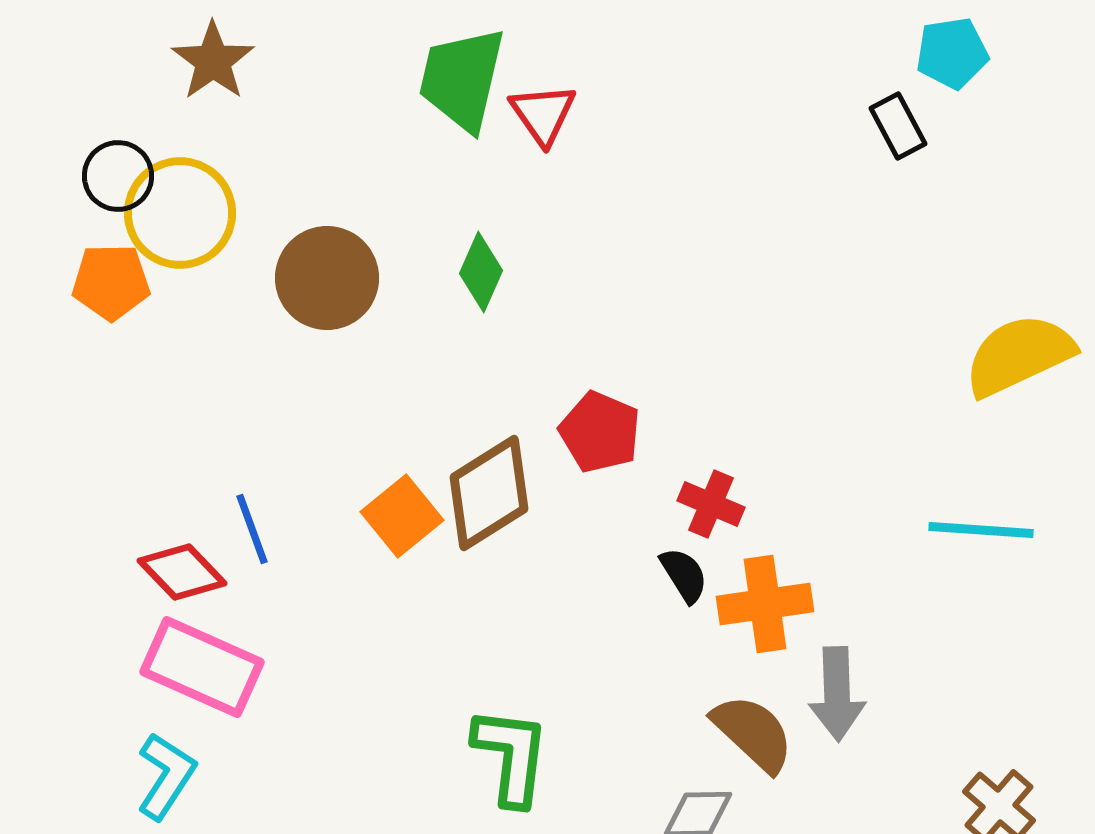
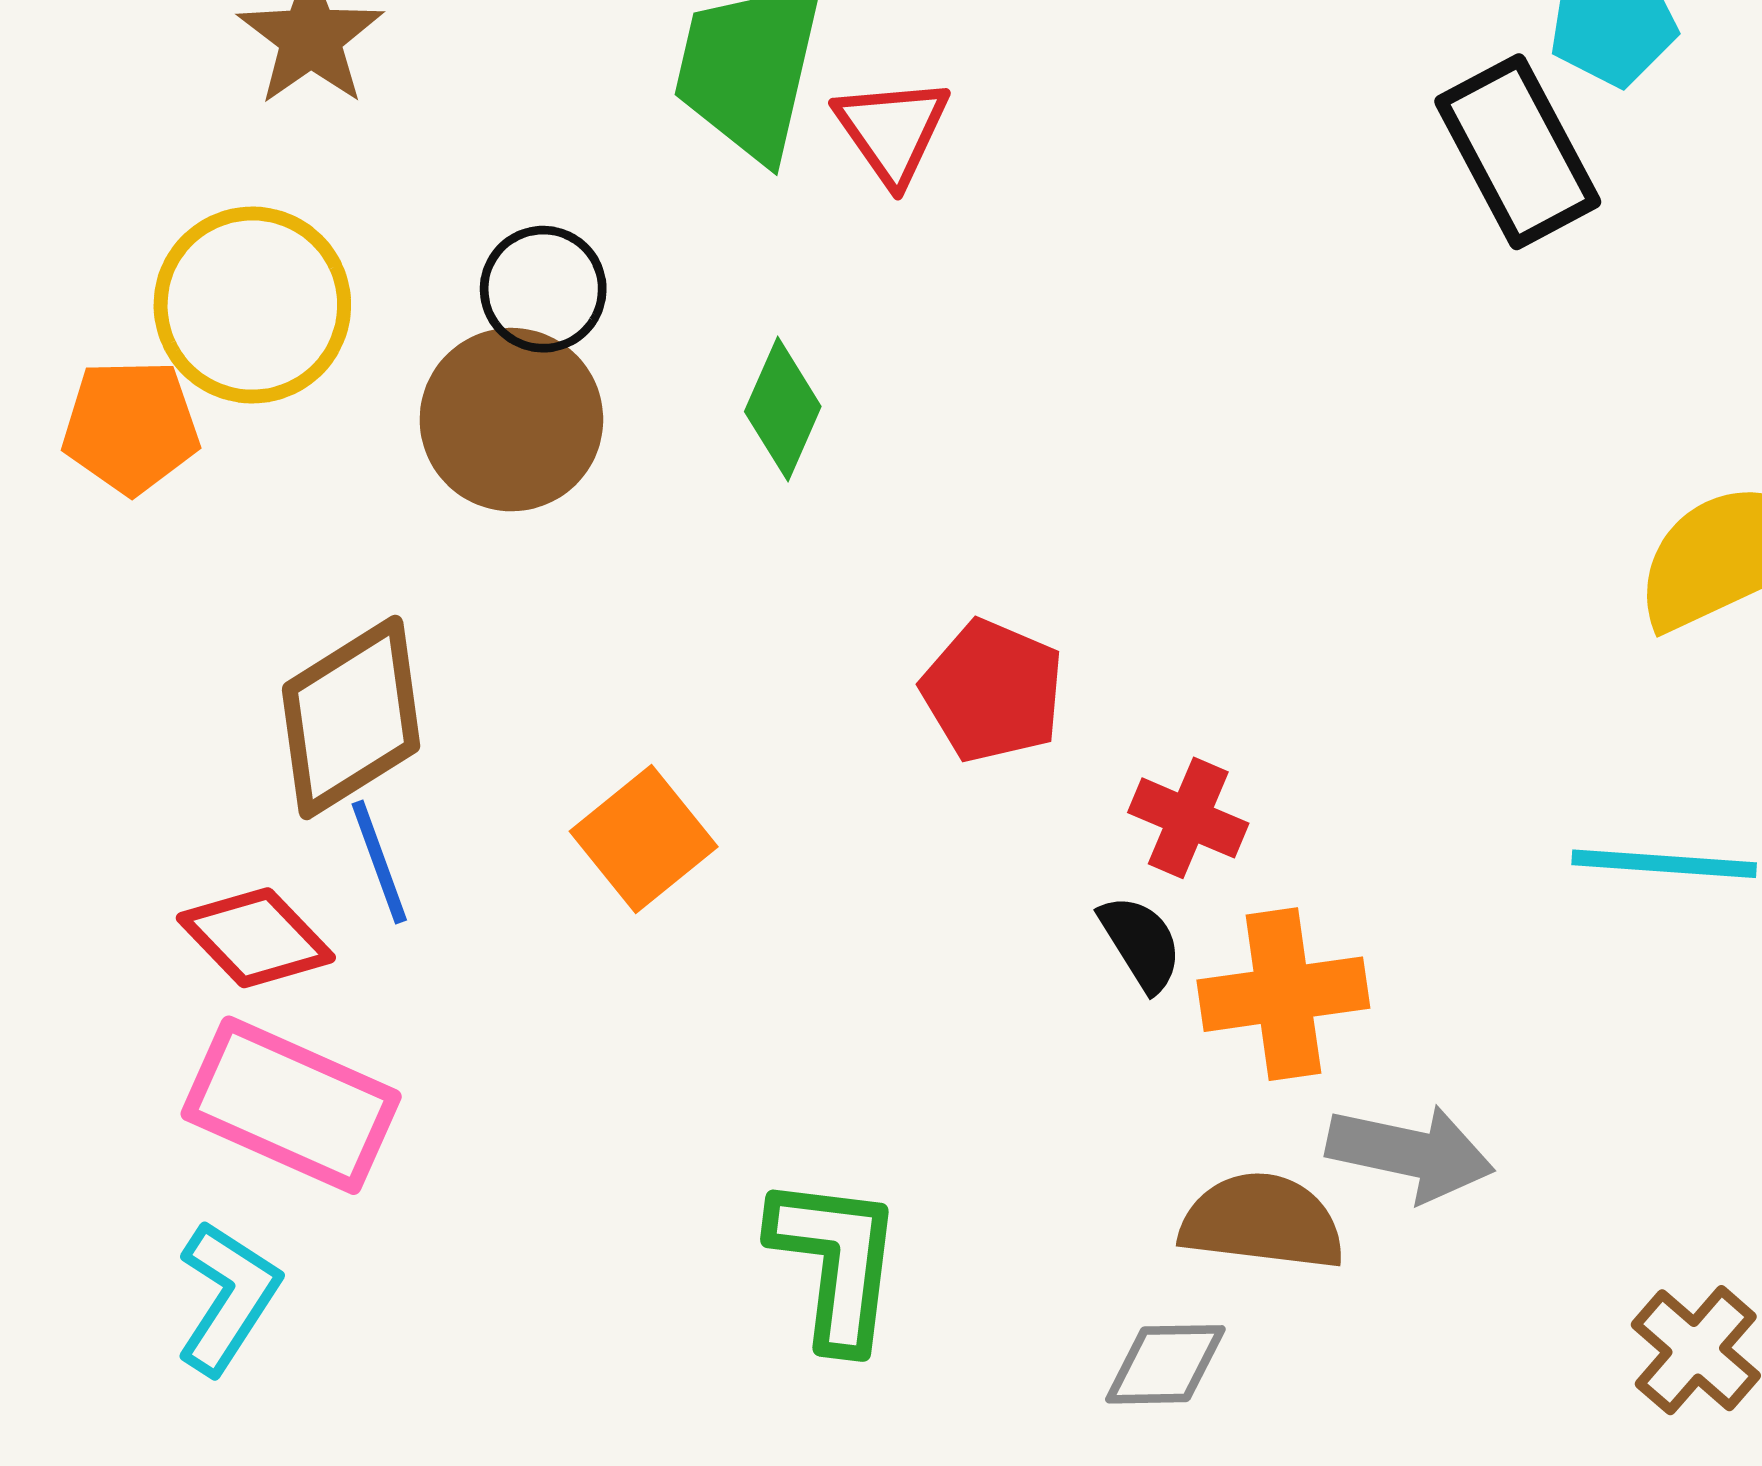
black rectangle: (898, 126) -> (1518, 152), size x1.6
black circle: (118, 176) -> (543, 289), moved
brown diamond: (489, 493) -> (351, 717), moved
gray arrow: (837, 694) -> (1410, 1153), turned -76
brown semicircle: (753, 733) -> (1262, 1222), turned -36

